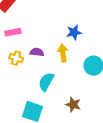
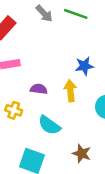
yellow cross: (16, 58) -> (14, 110), moved
cyan semicircle: (46, 82) -> (49, 125), turned -84

